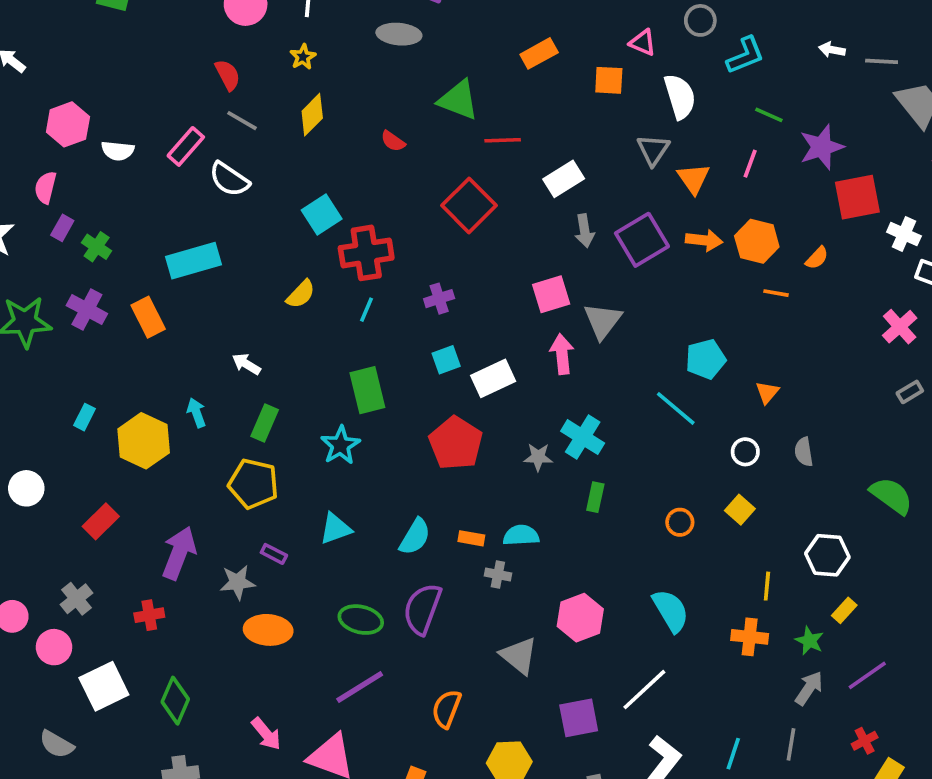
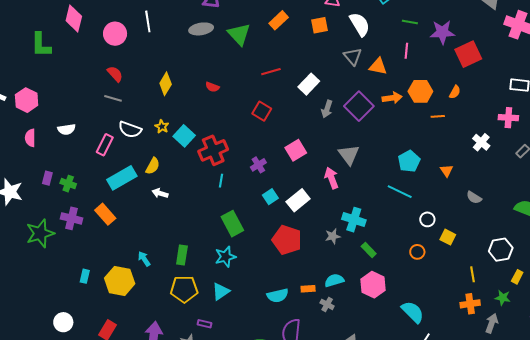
yellow star: (303, 57) -> (162, 127), moved
green triangle: (458, 100) -> (239, 34), moved, turned 40
gray line: (242, 121) -> (113, 98), moved
pink hexagon: (68, 124) -> (27, 100), moved
pink rectangle: (186, 146) -> (105, 145), moved
purple star: (822, 147) -> (442, 32), turned 30
orange triangle: (693, 179) -> (378, 66), turned -30
pink semicircle: (45, 187) -> (30, 138), moved
red square: (469, 205) -> (262, 111), size x0.7
gray arrow: (585, 231) -> (327, 109), turned 42
white cross: (904, 234) -> (481, 142), moved, turned 30
yellow semicircle: (301, 294) -> (153, 166), moved
pink square: (551, 294) -> (296, 150), moved
pink cross: (900, 327) -> (508, 118), turned -30
white arrow: (246, 364) -> (160, 193), moved
cyan star: (340, 445) -> (225, 257), turned 30
white circle: (745, 452) -> (427, 219), moved
gray semicircle: (804, 452) -> (474, 197), turned -35
green rectangle: (595, 497) -> (369, 250), turned -42
cyan triangle: (336, 529) -> (221, 292), moved
cyan semicircle: (415, 537) -> (278, 296), turned 60
gray cross: (498, 574) -> (327, 304), turned 32
cyan semicircle: (671, 611) -> (413, 312), moved
pink hexagon: (580, 618) -> (373, 285), moved
gray arrow: (809, 688) -> (492, 323), moved

